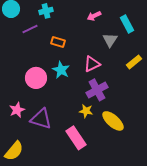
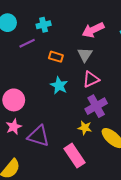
pink arrow: (94, 16) -> (93, 30), size x1.5
gray triangle: (110, 40) -> (85, 55), moved
pink circle: (36, 78) -> (14, 100), moved

